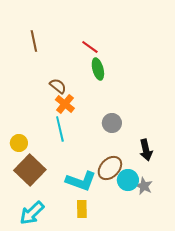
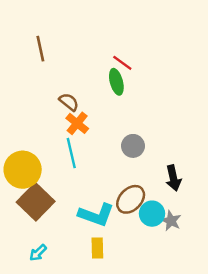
red line: (90, 47) -> (122, 63), moved
yellow circle: (19, 143) -> (23, 170), size x1.8
cyan arrow: (32, 213) -> (38, 253), size x0.6

